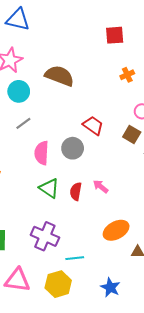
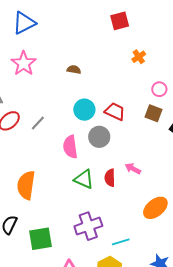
blue triangle: (18, 19) -> (24, 23), turned -30
brown semicircle: (59, 76) -> (74, 70), size x0.5
cyan circle: (19, 91) -> (84, 110), moved
gray line: (23, 123) -> (38, 123), moved
purple cross: (45, 236) -> (88, 226), turned -32

